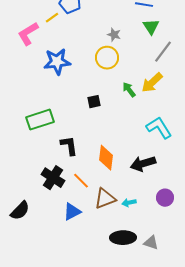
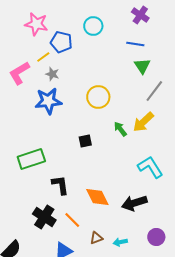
gray star: (114, 35) -> (52, 74), moved
orange diamond: (106, 158) -> (97, 197), turned -35
brown triangle: (105, 199) -> (96, 238), size x0.6

